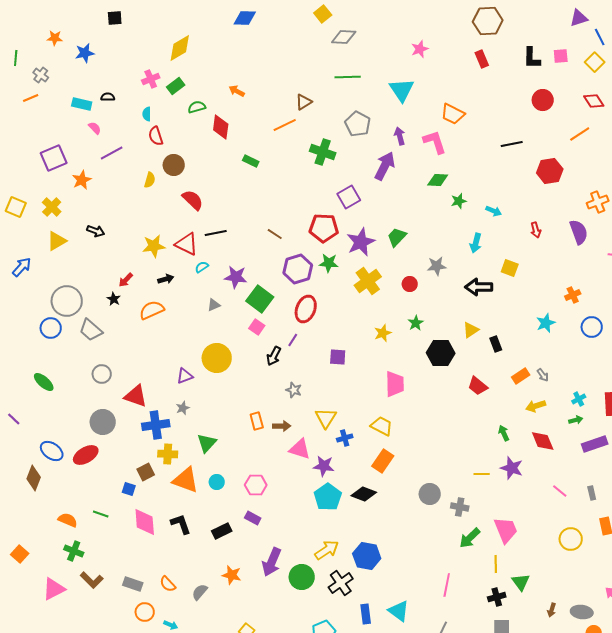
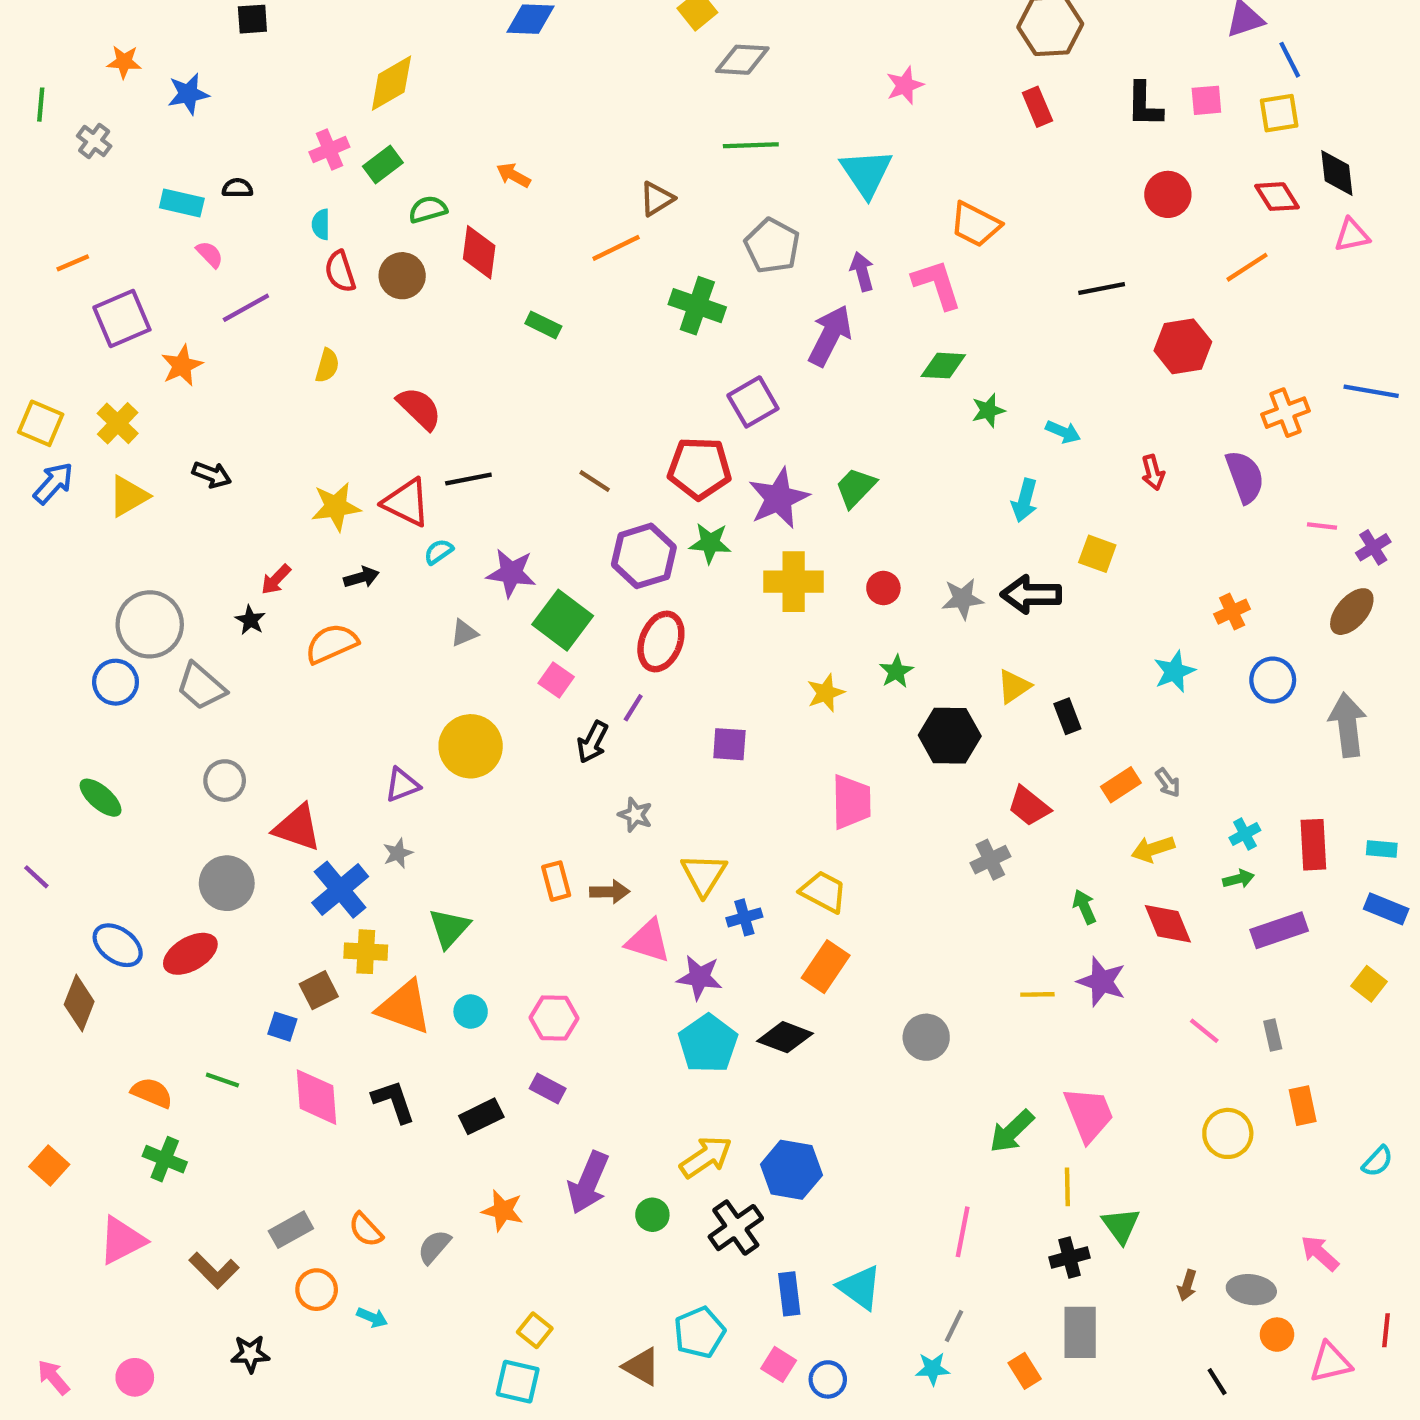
yellow square: (595, 62) -> (1279, 113), turned 36
orange line: (31, 98) -> (73, 263), moved
brown circle: (174, 165) -> (402, 276), moved
gray star: (437, 266) -> (963, 599), moved
blue arrow: (22, 267) -> (53, 483), moved
yellow cross: (368, 281) -> (794, 582), turned 36
blue cross: (156, 425) -> (340, 890), turned -32
gray cross: (460, 507) -> (990, 860), moved, turned -36
green circle: (302, 577) -> (652, 1215), size x0.6
brown L-shape: (92, 580) -> (214, 1270), moved
gray rectangle: (133, 584) -> (291, 1230), turned -48

